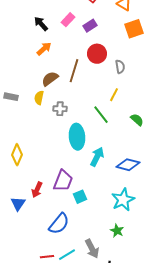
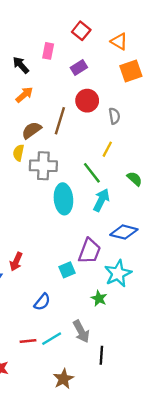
pink rectangle: (68, 20) -> (48, 51), moved, turned -32
gray cross: (60, 109) -> (43, 166), size x1.6
cyan arrow: (97, 157) -> (101, 200), moved
purple trapezoid: (63, 181) -> (90, 251), moved
blue semicircle: (59, 224) -> (42, 302), size x0.7
green star: (117, 231) -> (99, 298), moved

